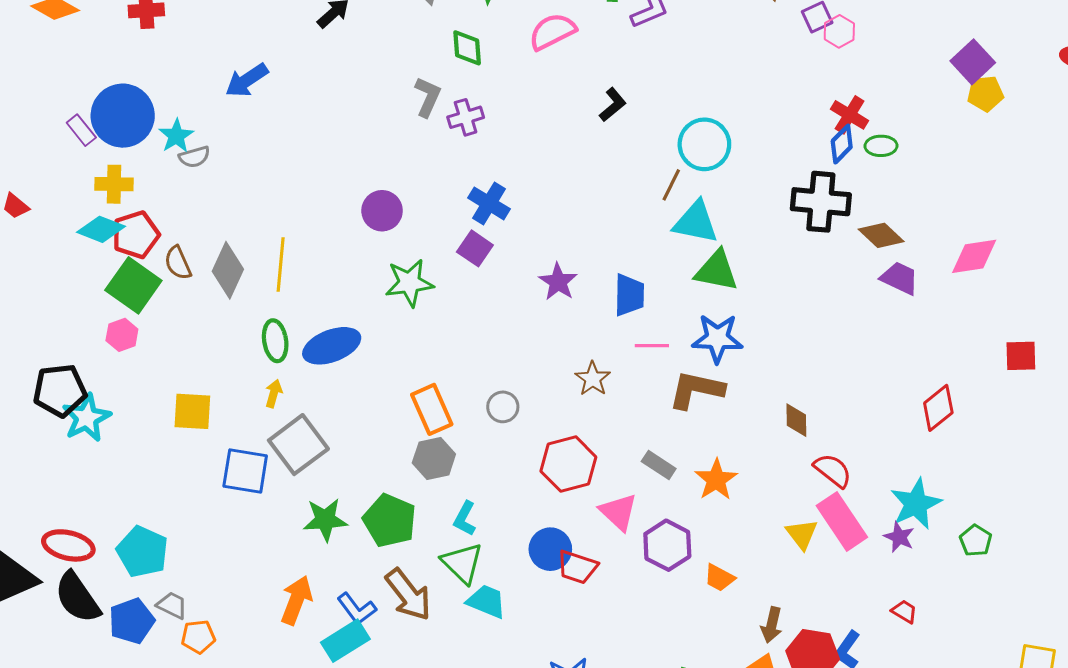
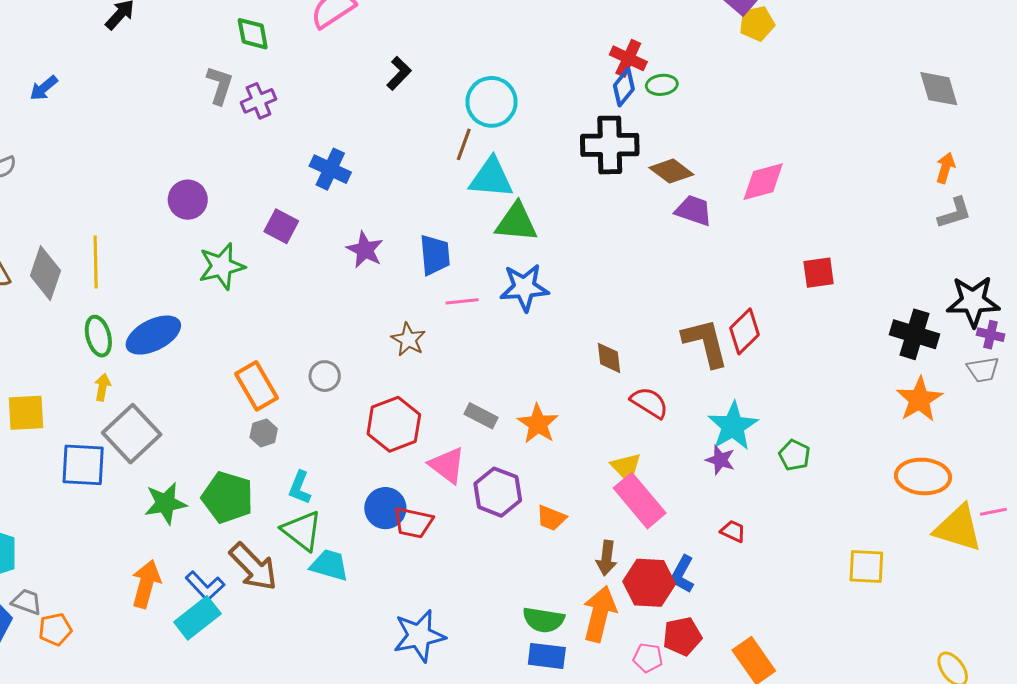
blue arrow: (247, 80) -> (44, 88), size x0.7
blue cross: (489, 203) -> (330, 169), moved
brown L-shape: (696, 390) -> (705, 343), moved, turned 70
gray hexagon: (434, 459) -> (264, 433), size x0.7
pink rectangle: (842, 521) -> (640, 501), moved

